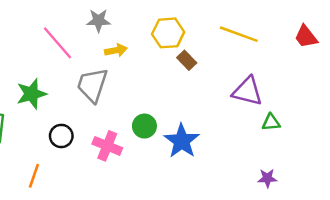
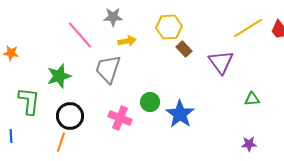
yellow line: (239, 34) -> (248, 28), moved, turned -52
purple triangle: (247, 91) -> (221, 62), moved, turned 40
black circle: (61, 136) -> (70, 116), moved, size x1.4

